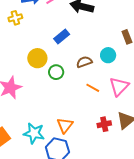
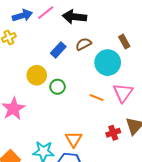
cyan circle: (108, 55) -> (108, 63), size x1.6
brown semicircle: (84, 62) -> (84, 44), moved

